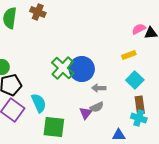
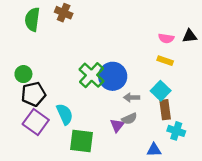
pink semicircle: (139, 29) -> (166, 38), moved, turned -144
yellow rectangle: (129, 55) -> (165, 61), turned 40
cyan square: (135, 80) -> (161, 91), moved
brown rectangle: (140, 105) -> (165, 110), moved

